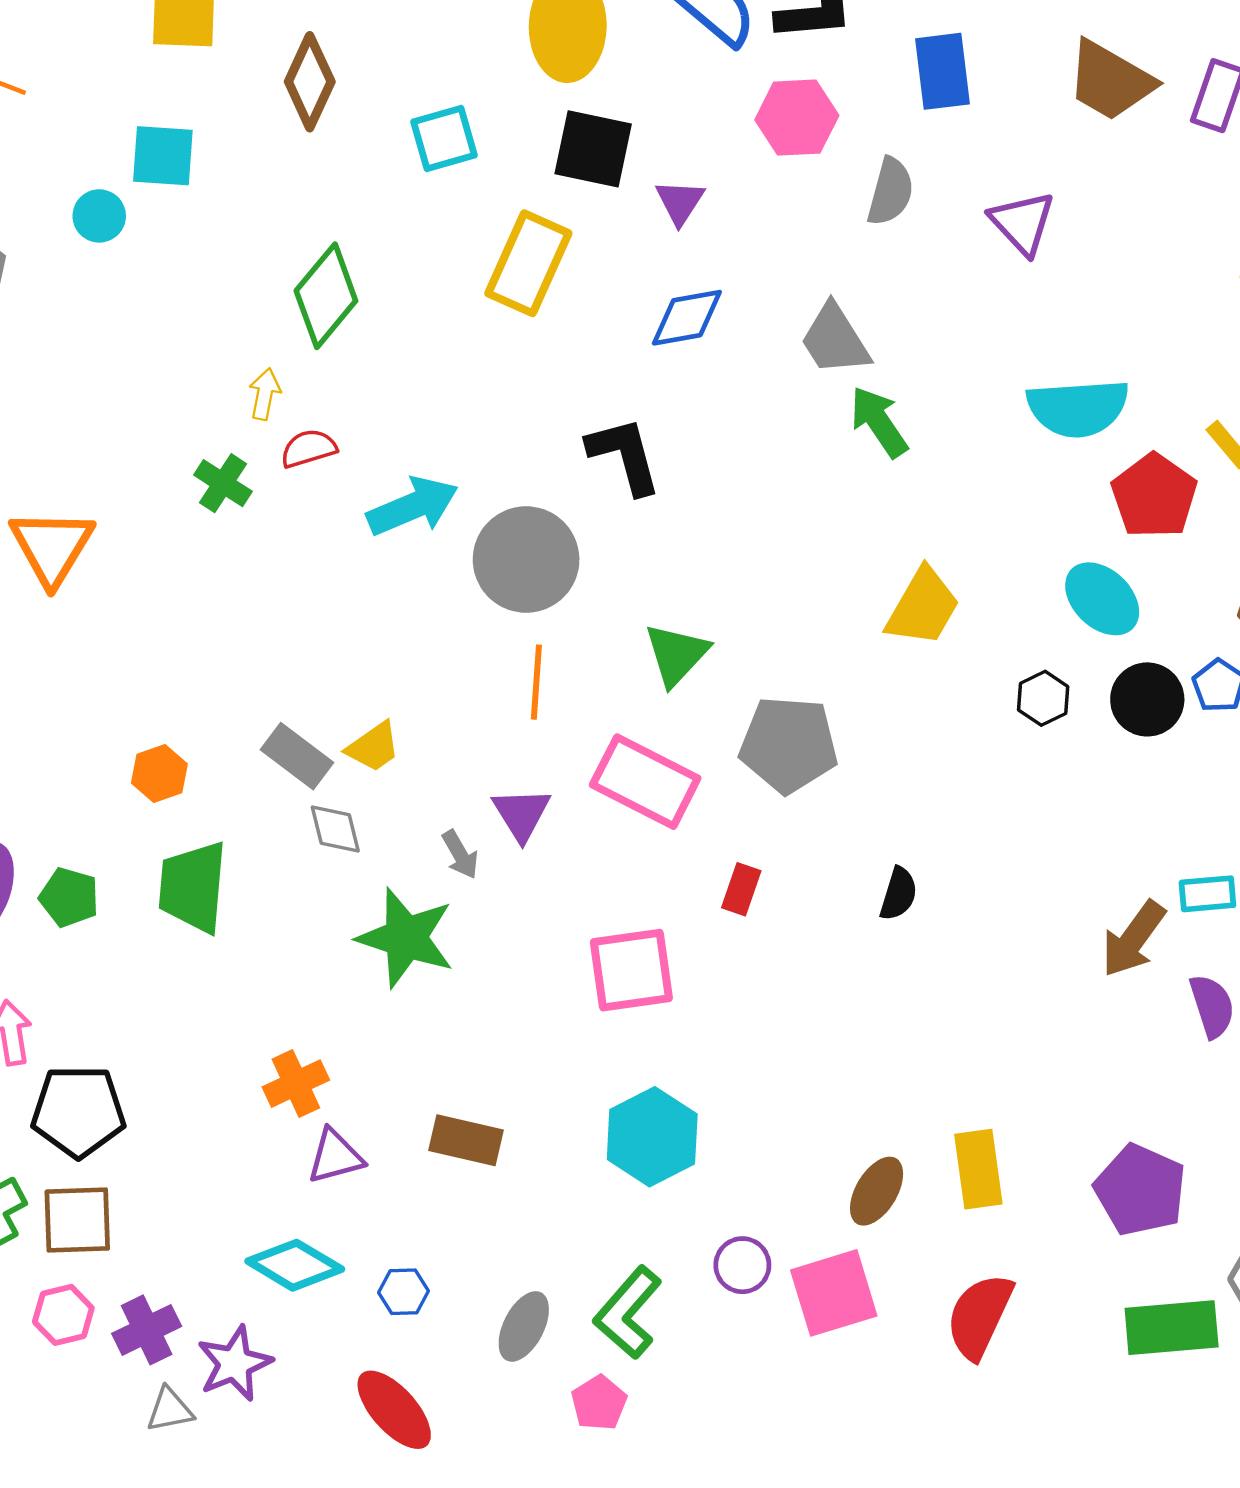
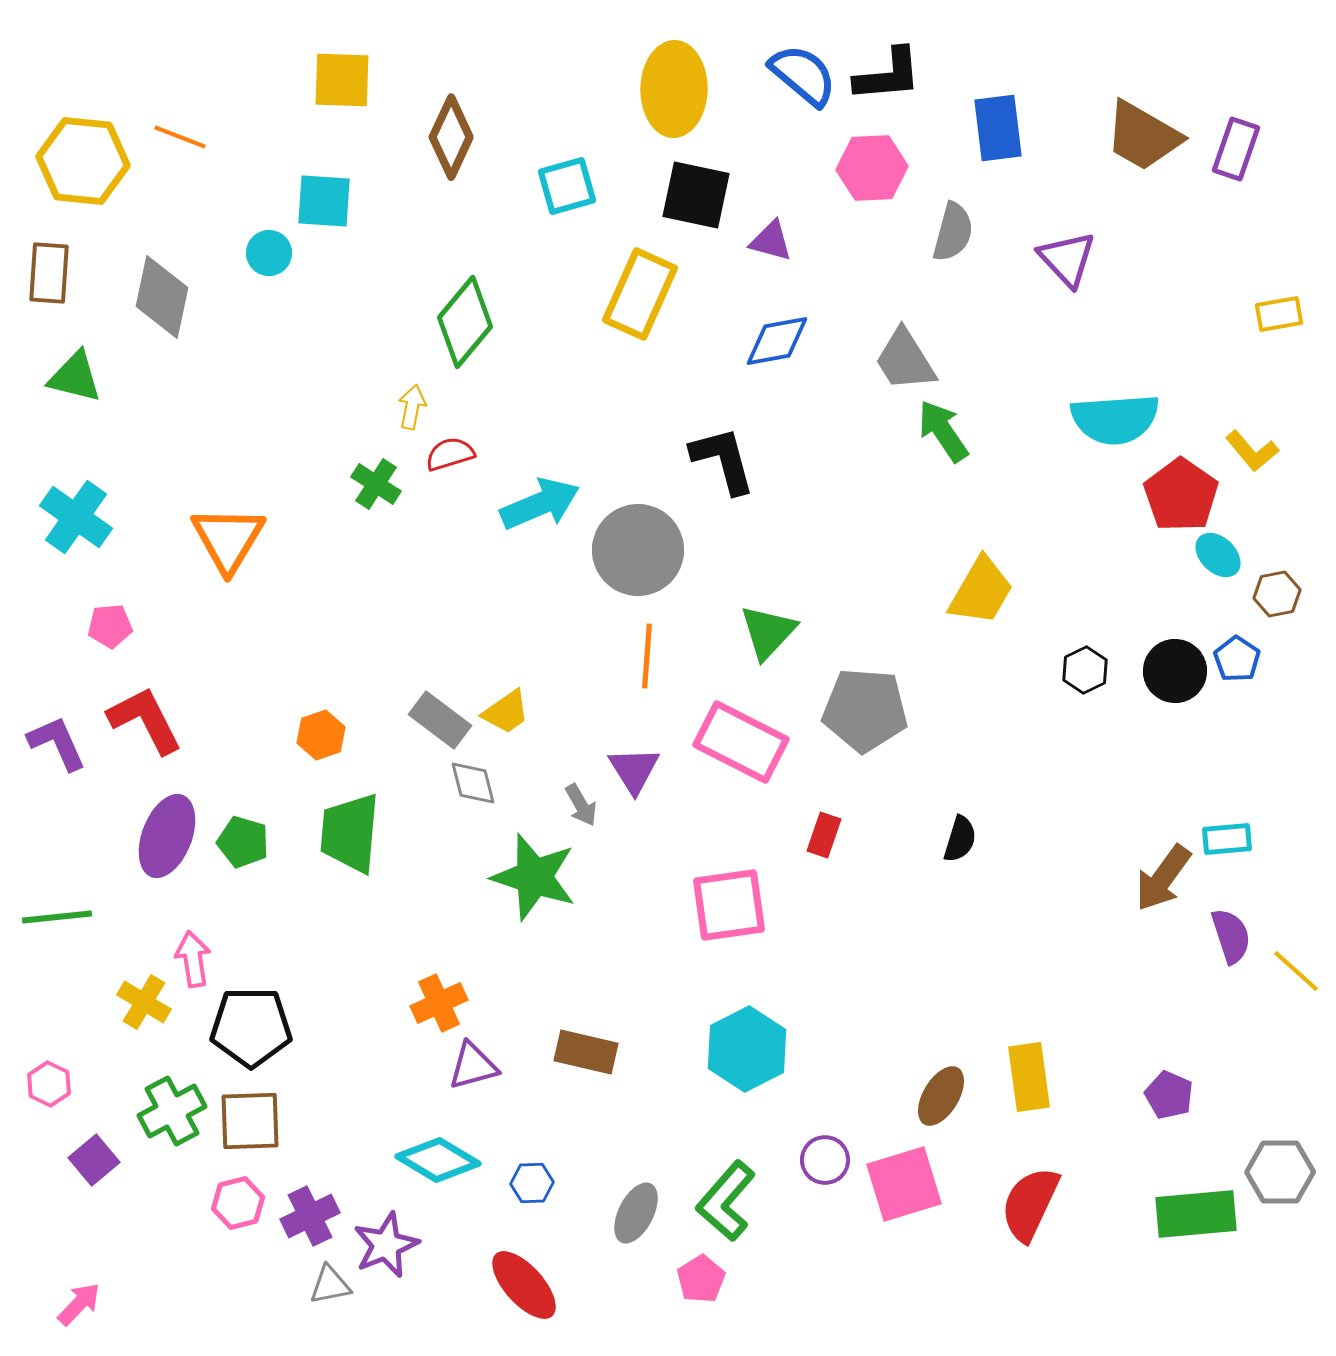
purple triangle: (680, 202) -> (771, 241), turned -48
cyan ellipse: (1102, 599) -> (1218, 555), moved, size x0.7
purple pentagon: (1140, 1190) -> (1169, 1095), size x0.6

